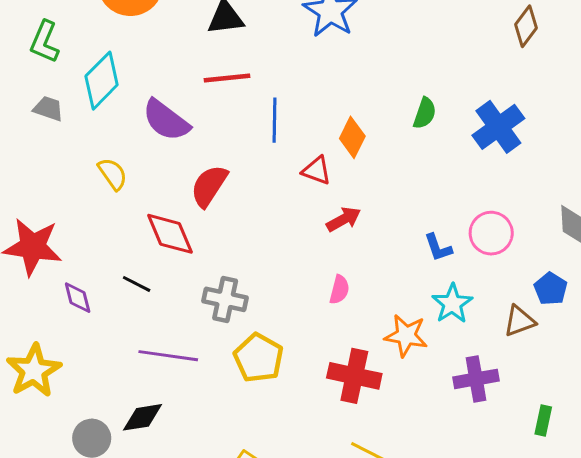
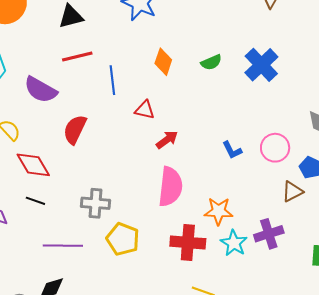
green semicircle: (425, 113) -> (211, 62), turned 55
orange diamond: (352, 137) -> (163, 62), moved
pink circle: (491, 233) -> (275, 148), moved
red diamond: (170, 234) -> (33, 165), moved
pink semicircle: (339, 290) -> (170, 187), size x2.0
cyan star: (452, 304) -> (234, 243), moved

